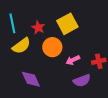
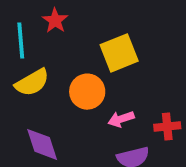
red star: (38, 27) -> (55, 21), moved

